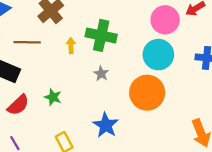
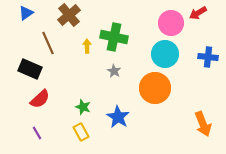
brown line: (27, 42) -> (48, 43), turned 65
green star: (53, 97) -> (83, 107), moved

